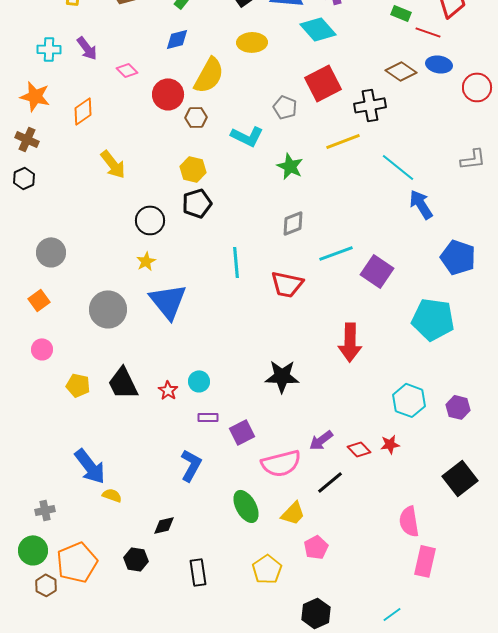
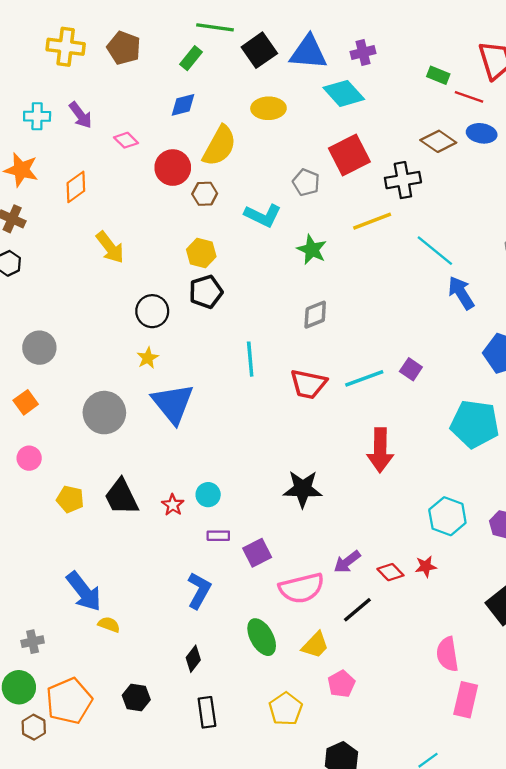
cyan line: (336, 253) -> (364, 378), moved
purple square: (377, 271) -> (411, 369), size x0.6
black diamond: (164, 525) -> (193, 659), moved, turned -40

